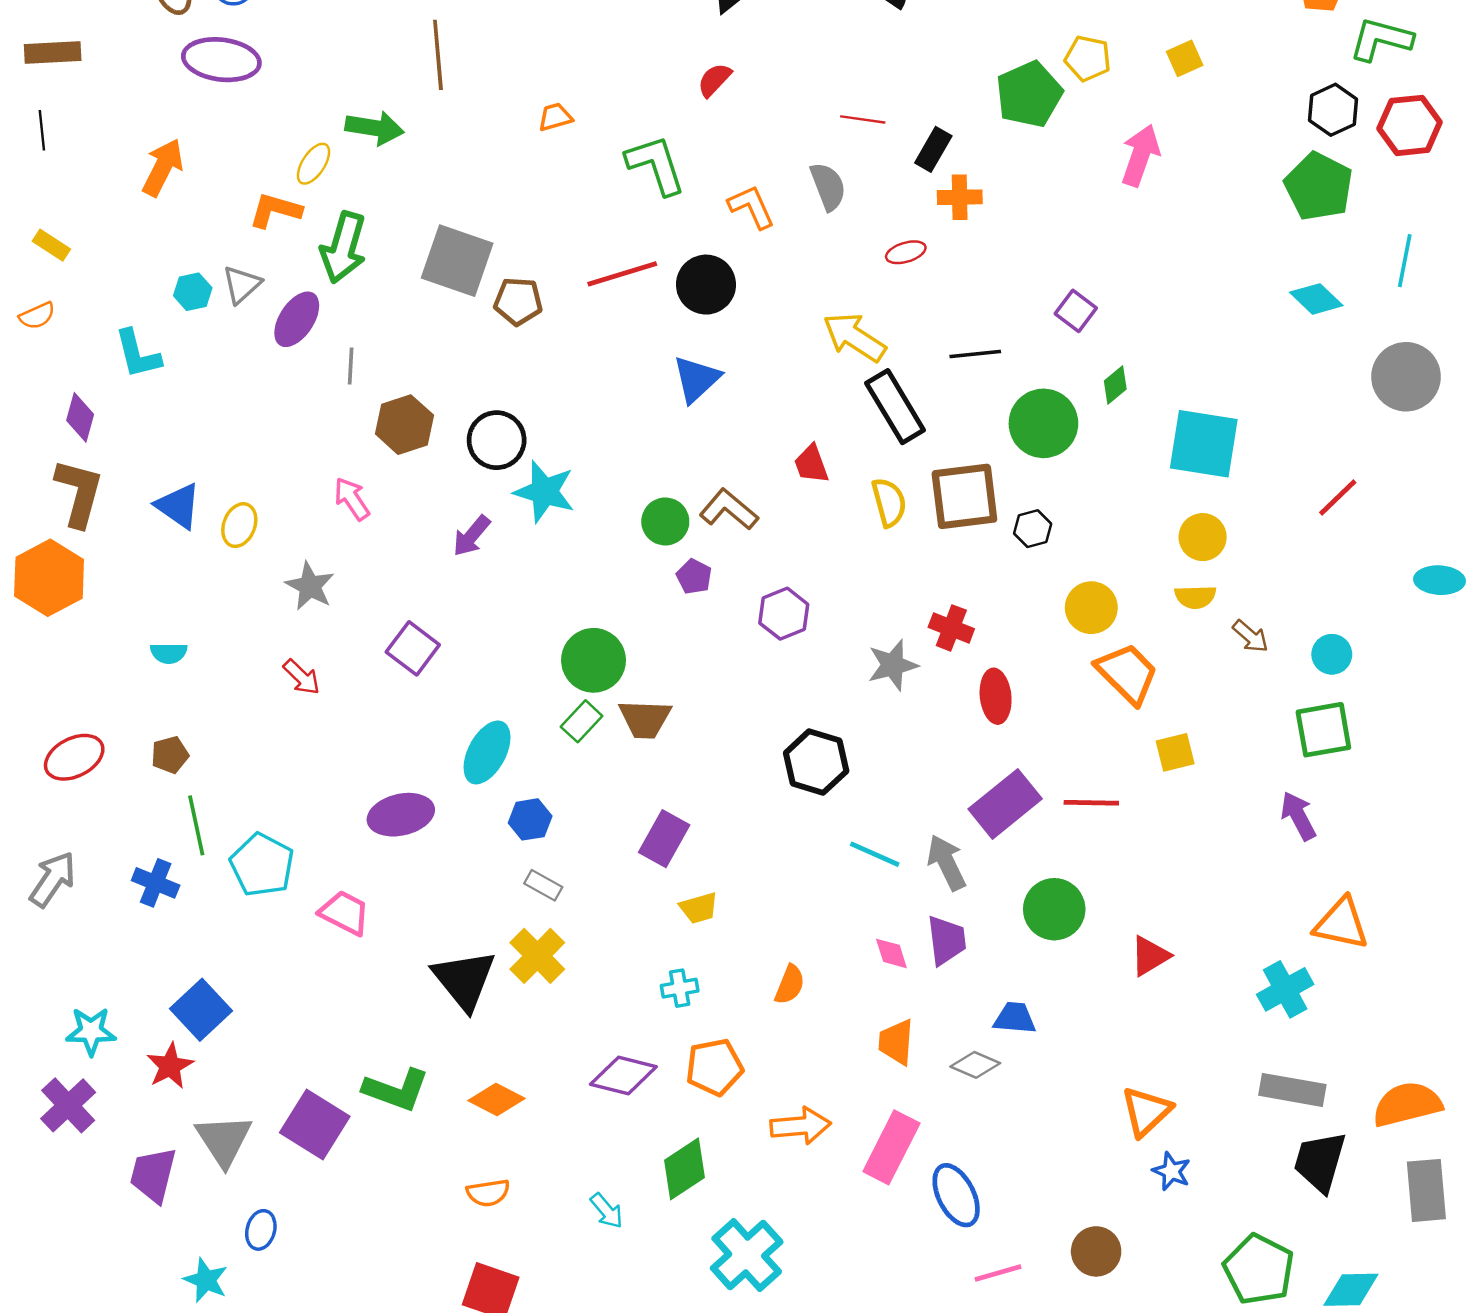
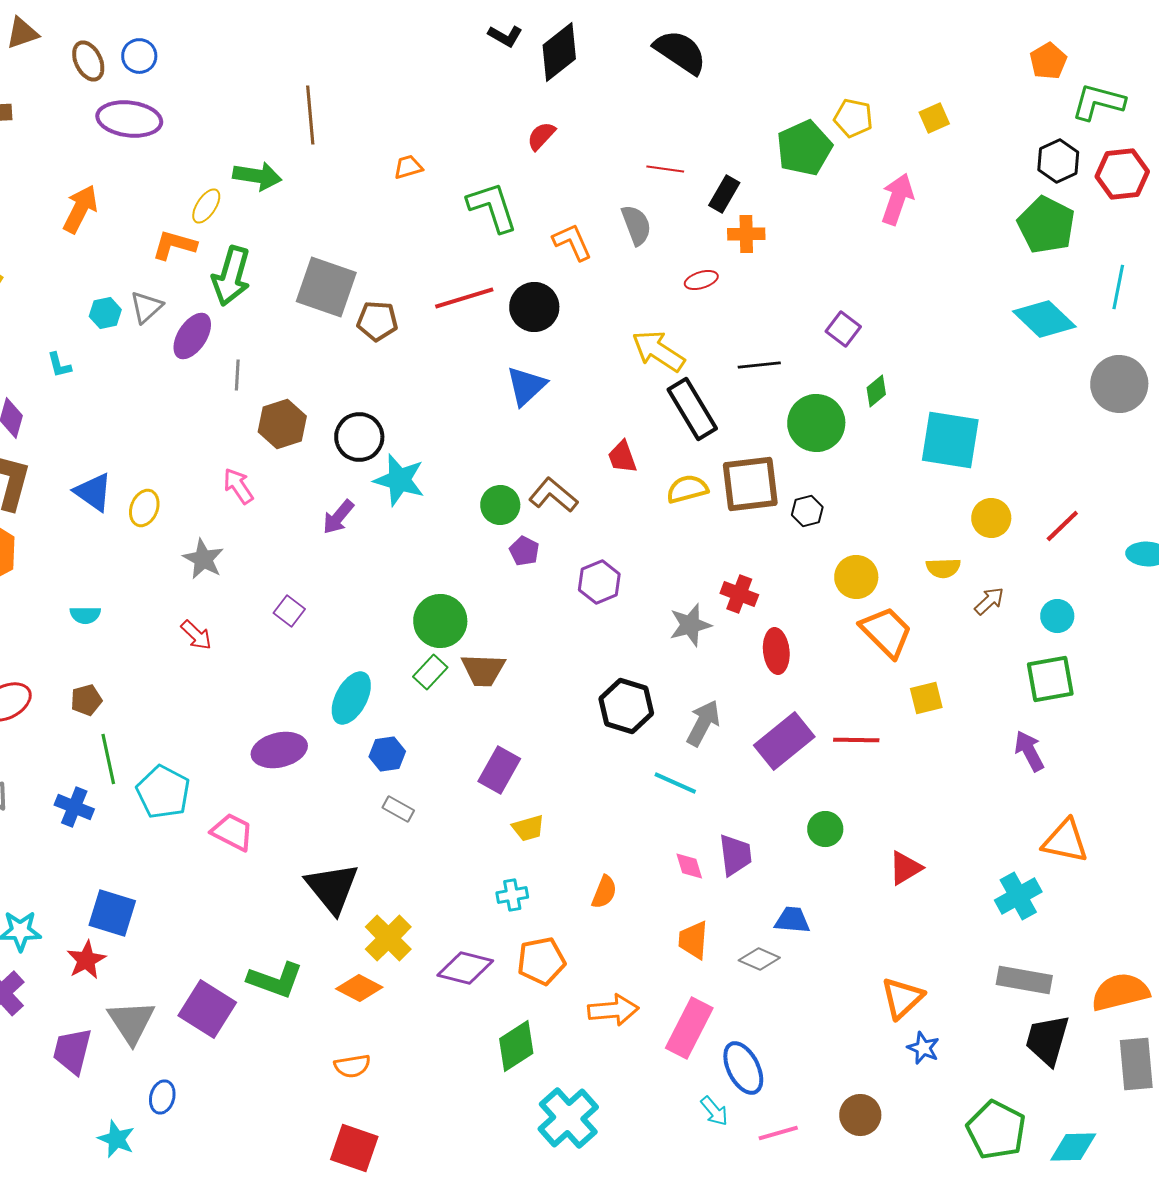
cyan diamond: (1316, 299) -> (1044, 319), size x1.4
cyan L-shape: (138, 354) -> (59, 365), size x0.6
red line: (1338, 498) -> (1062, 526), moved
yellow semicircle: (889, 502) -> (687, 489), turned -90
yellow circle: (1203, 537) -> (991, 518), moved
brown arrow: (1250, 636) -> (989, 601), turned -84
purple square: (413, 648) -> (289, 611), size x0.7
gray arrow: (947, 863) -> (703, 723), moved, turned 54
green circle: (1054, 909) -> (825, 829), size x0.7
yellow cross: (537, 956) -> (388, 938), moved
blue square: (201, 1010) -> (112, 913), turned -30
cyan arrow: (607, 1211) -> (714, 1111), moved

